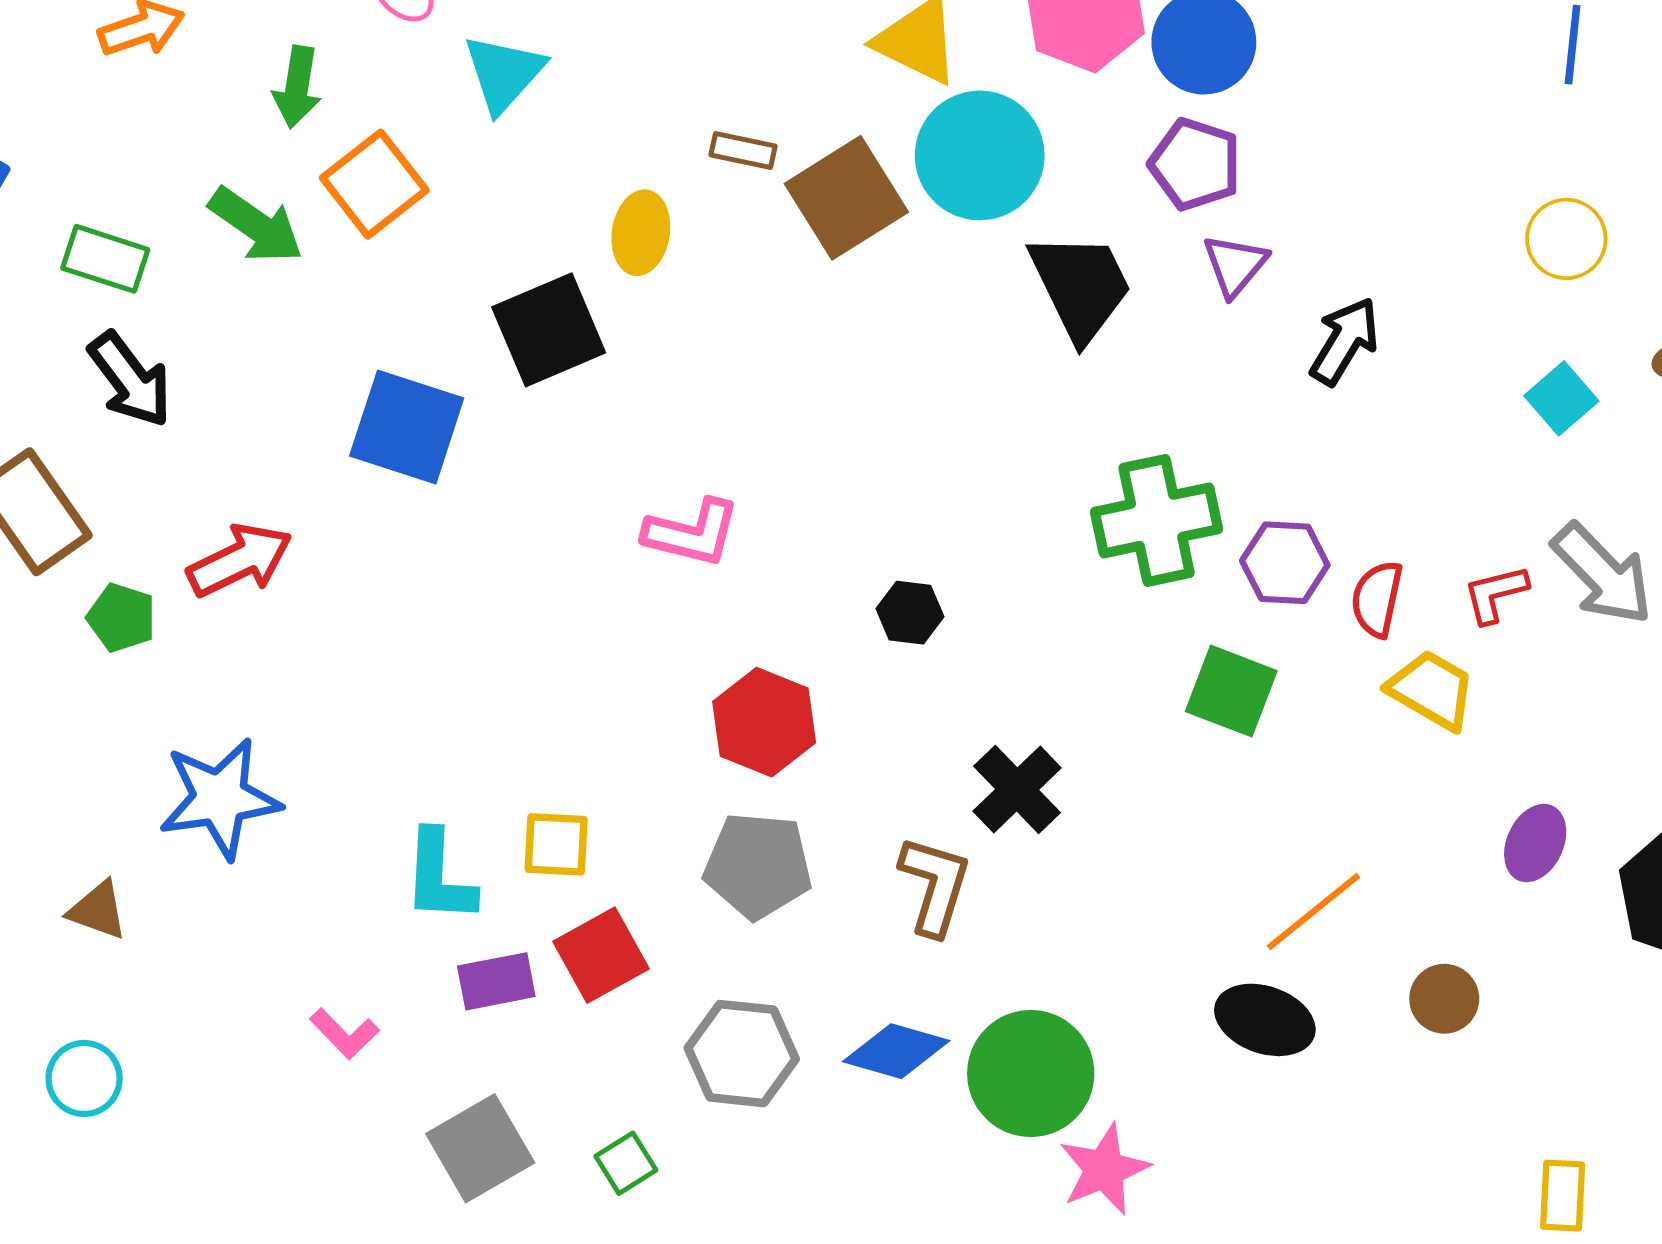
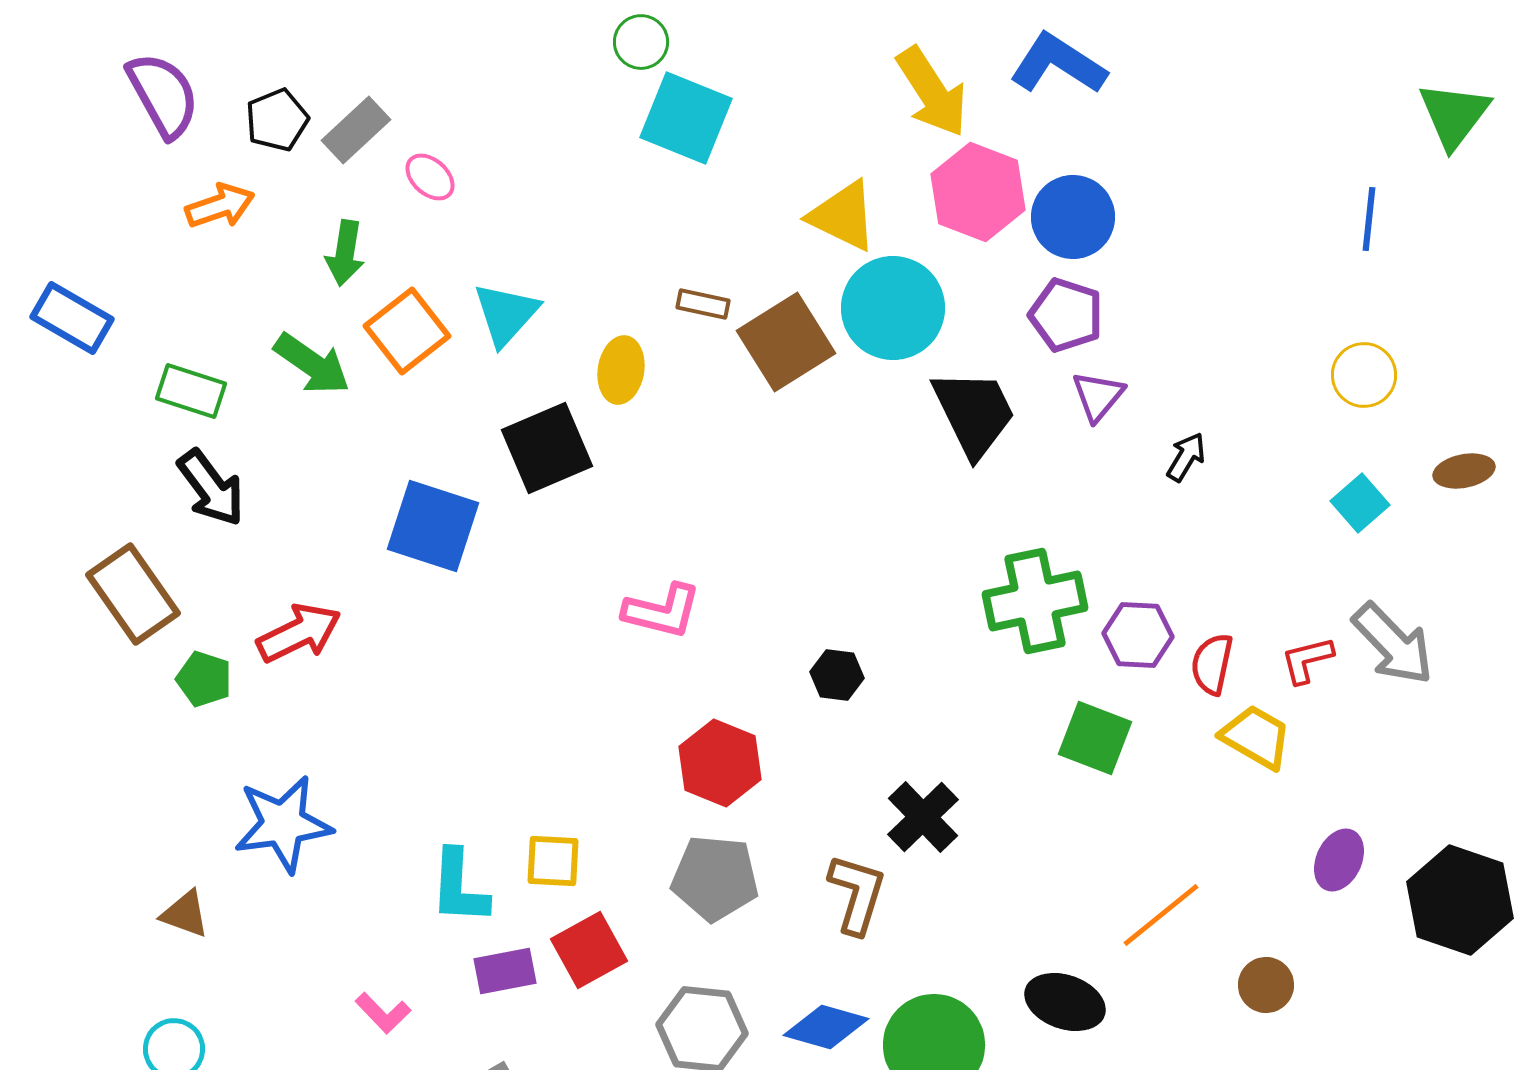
cyan triangle: (504, 73) -> (506, 314), moved
black arrow: (1345, 341) -> (1186, 457), size x0.7
black ellipse: (1265, 1020) -> (1065, 1002), moved

